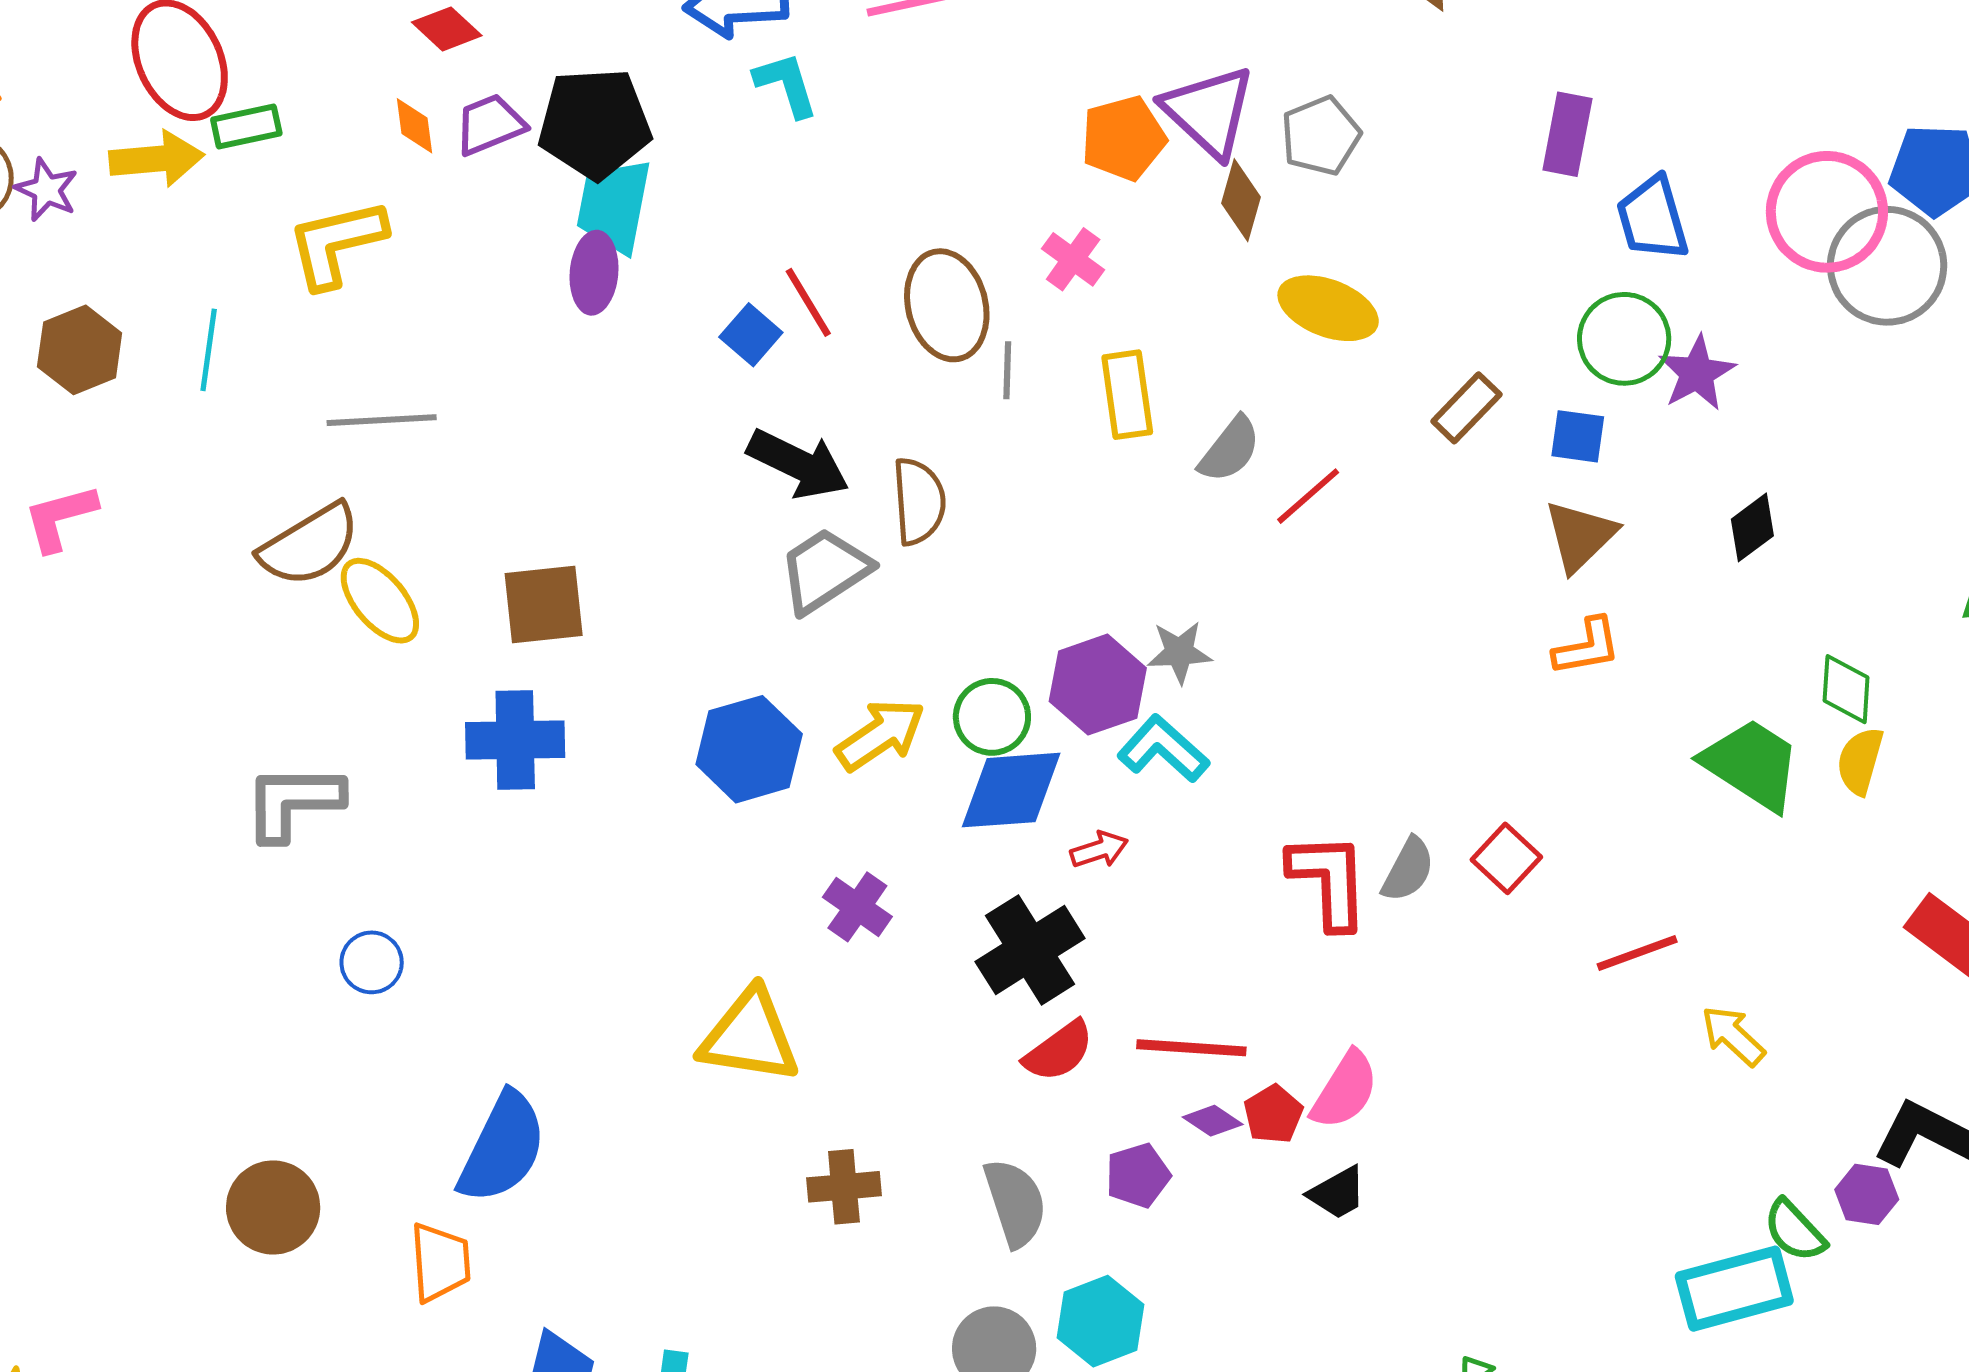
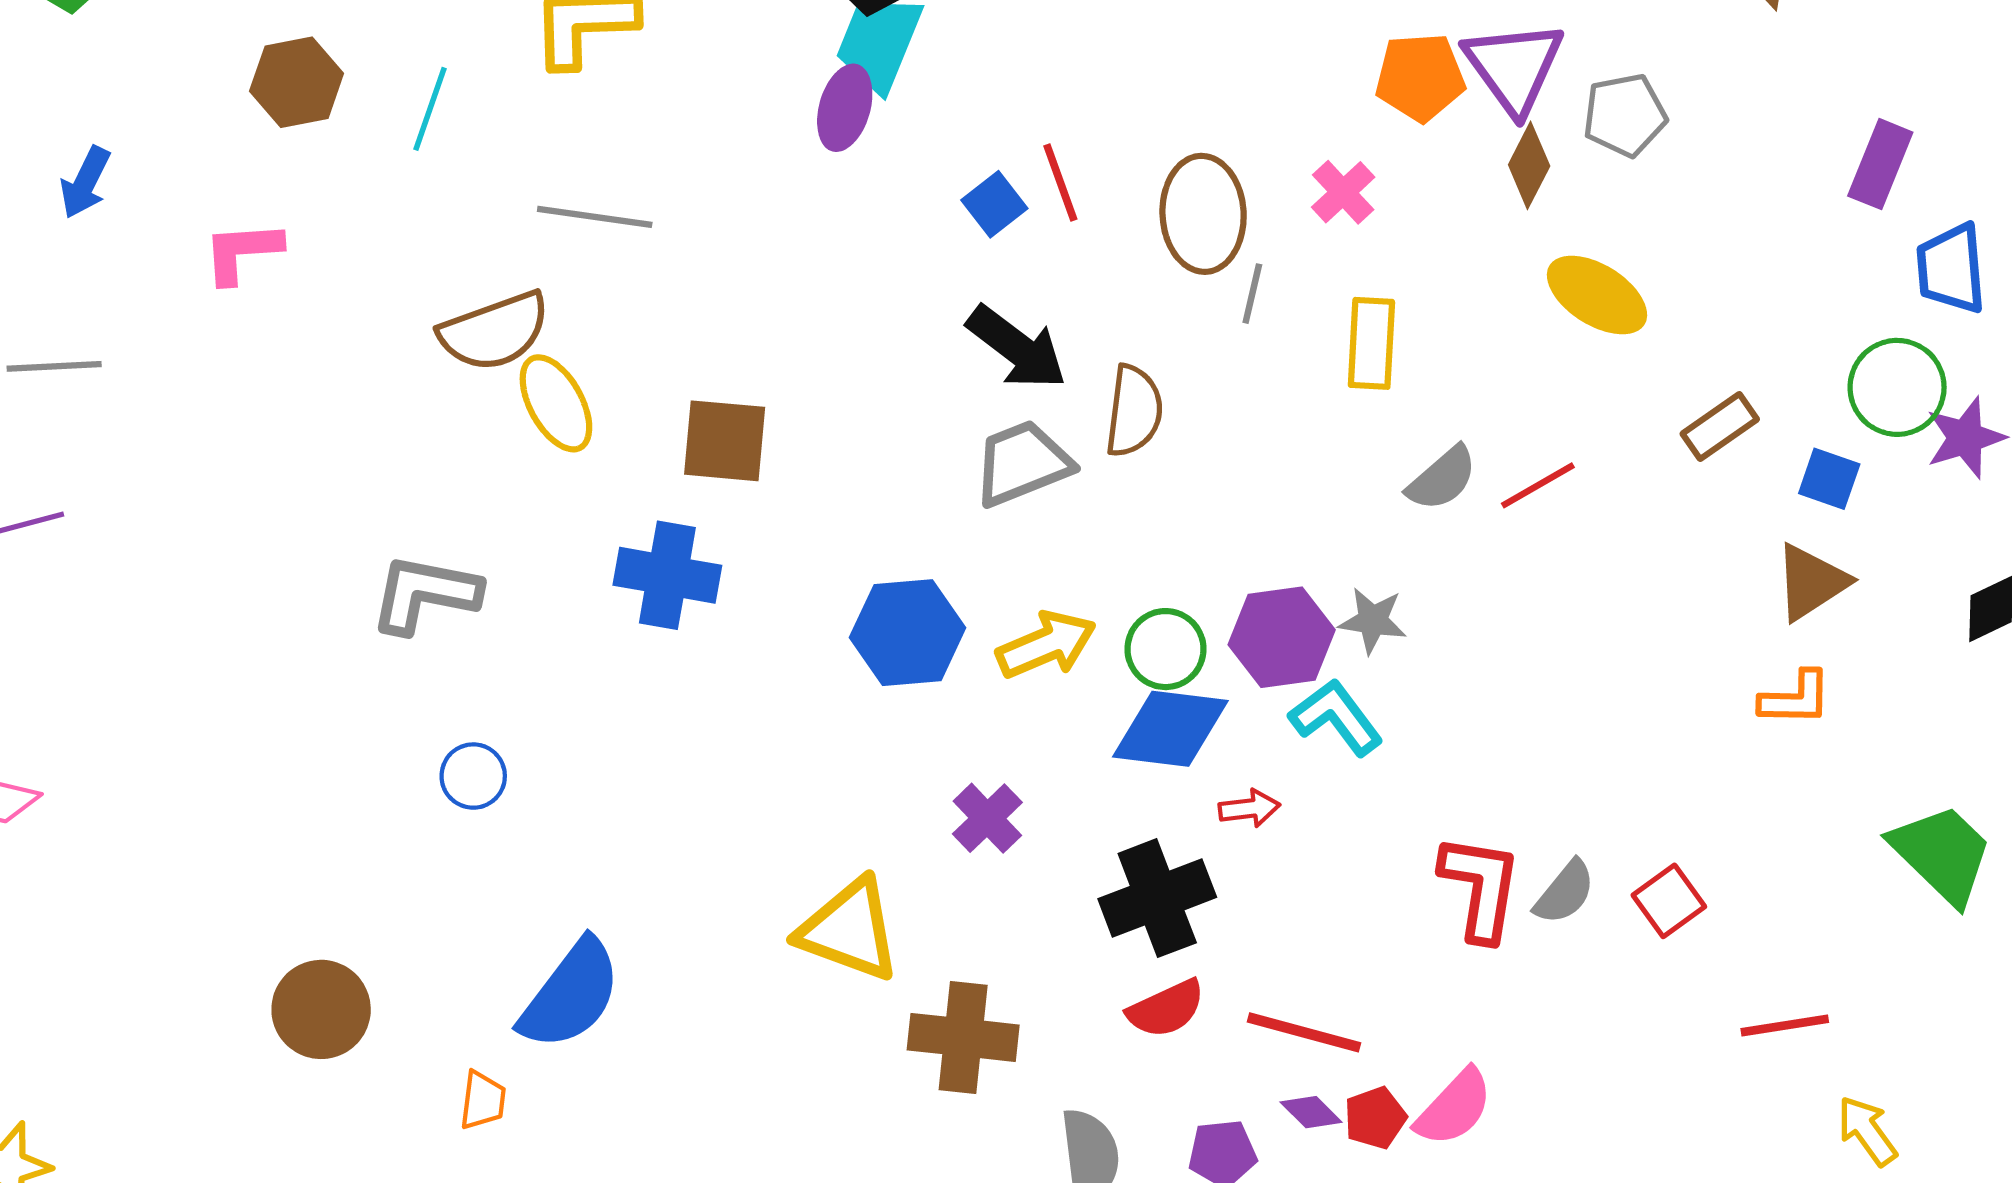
gray semicircle: (1230, 449) -> (1442, 479), moved
brown cross: (844, 1187) -> (963, 1037), moved, size x1.4
orange trapezoid: (440, 1262) -> (483, 1100), size x0.7

